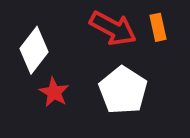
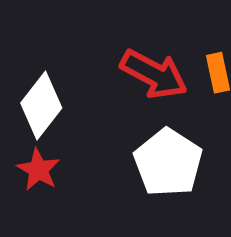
red star: (54, 92) -> (38, 170), moved

